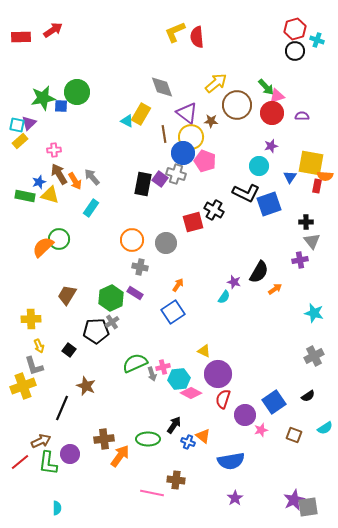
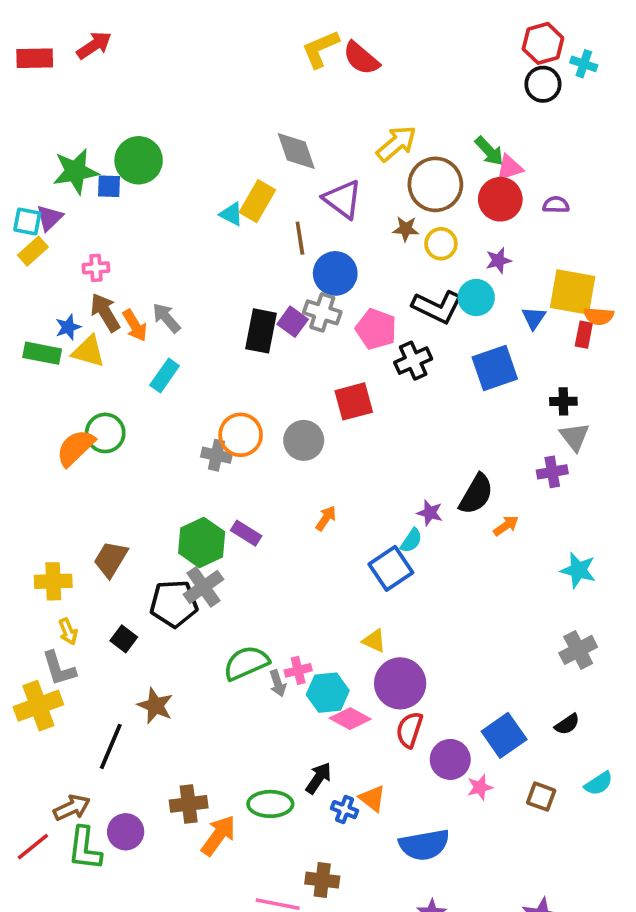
red semicircle: (197, 37) -> (361, 58), turned -45
brown star: (211, 121) -> (406, 229), moved
yellow circle: (191, 137) -> (441, 244), moved, size x0.7
pink pentagon: (205, 161) -> (376, 329), moved
black L-shape: (246, 193) -> (437, 307), moved
black cross: (214, 210) -> (413, 361), moved, turned 36
gray cross: (140, 267) -> (216, 455), moved
brown trapezoid: (67, 295) -> (111, 559), moved
blue square: (173, 312) -> (391, 568), moved
gray cross: (112, 322) -> (204, 587), size x1.5

